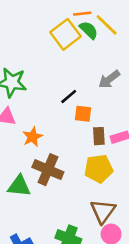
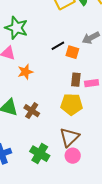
orange square: (83, 114) -> (72, 52), moved
brown cross: (48, 170) -> (32, 111), moved, size x0.7

